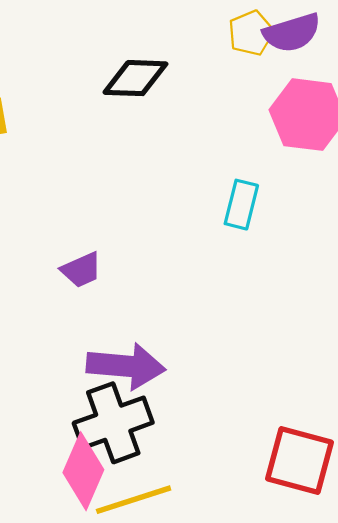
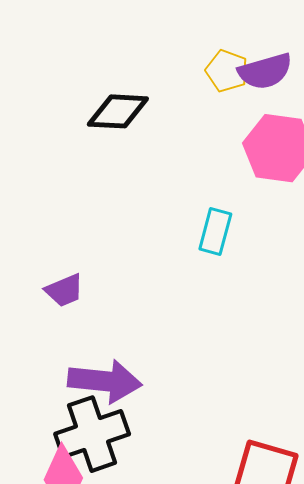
yellow pentagon: (251, 33) -> (227, 71), turned -30

